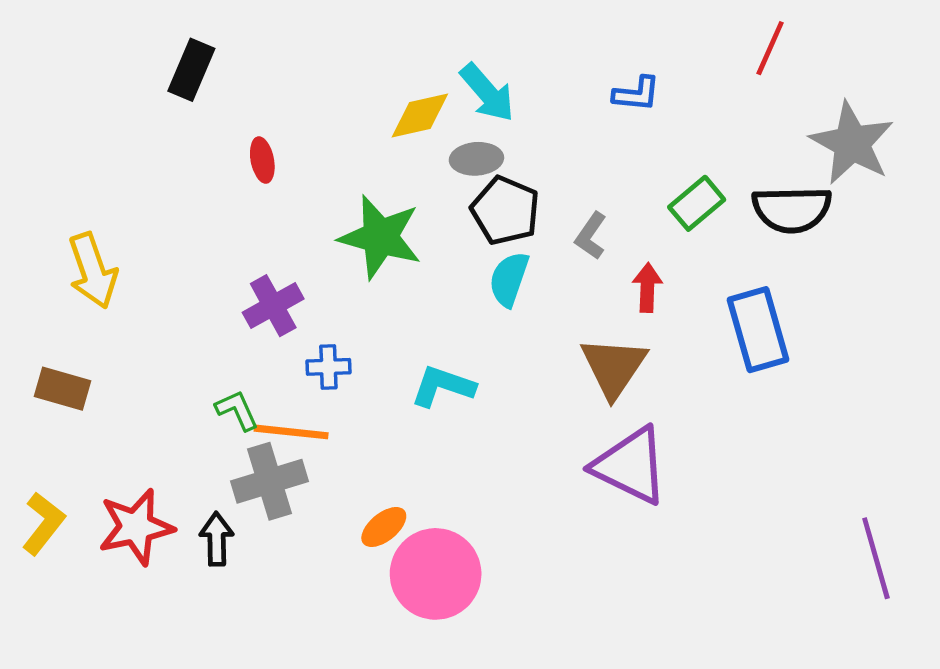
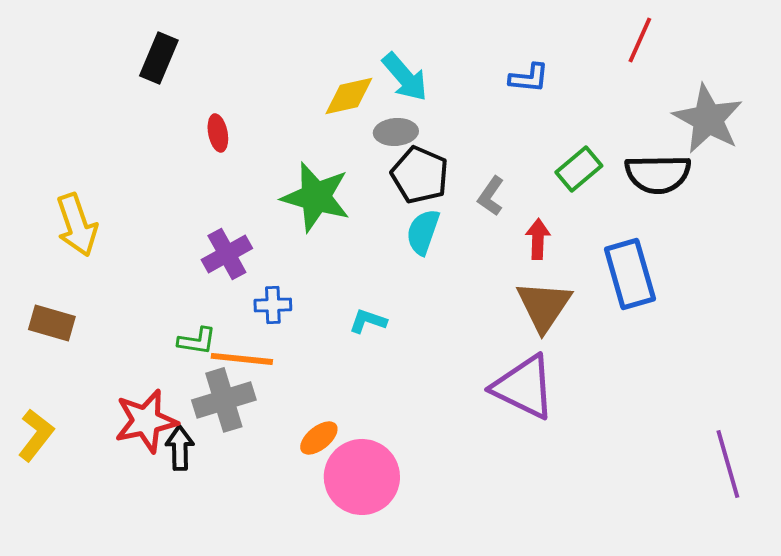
brown triangle: (614, 367) -> (544, 306), moved
cyan L-shape: (443, 386) -> (368, 321), size x0.7
green L-shape: (237, 410) -> (197, 341), turned 123
red star: (136, 527) -> (146, 421), moved

